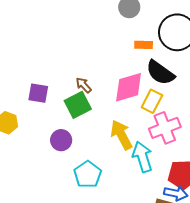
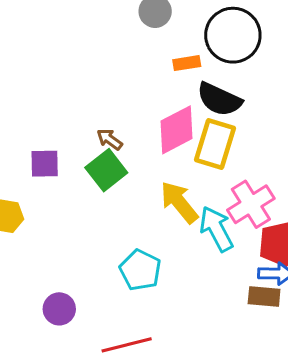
yellow rectangle: (152, 101) -> (215, 144), size x1.4
pink cross: (165, 128) -> (251, 204), moved
purple circle: (61, 140) -> (59, 309), moved

